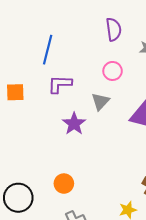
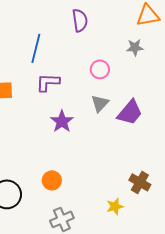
purple semicircle: (114, 29) -> (80, 20), moved
gray triangle: (100, 101) -> (100, 103), moved

